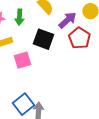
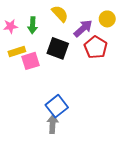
pink square: (22, 60) -> (30, 61), moved
blue square: (23, 104) -> (57, 106), moved

